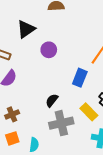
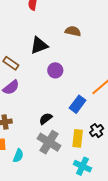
yellow rectangle: (89, 112) -> (78, 138), turned 36
gray cross: (61, 123) -> (49, 142), turned 30

